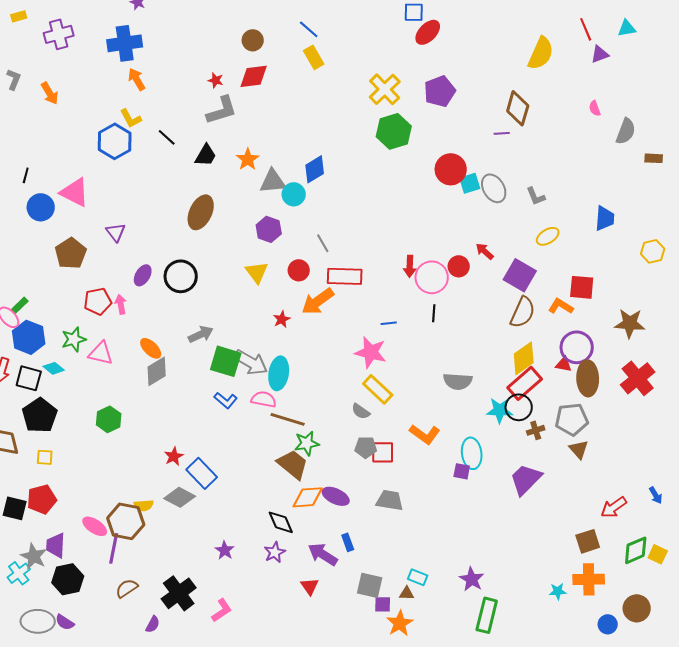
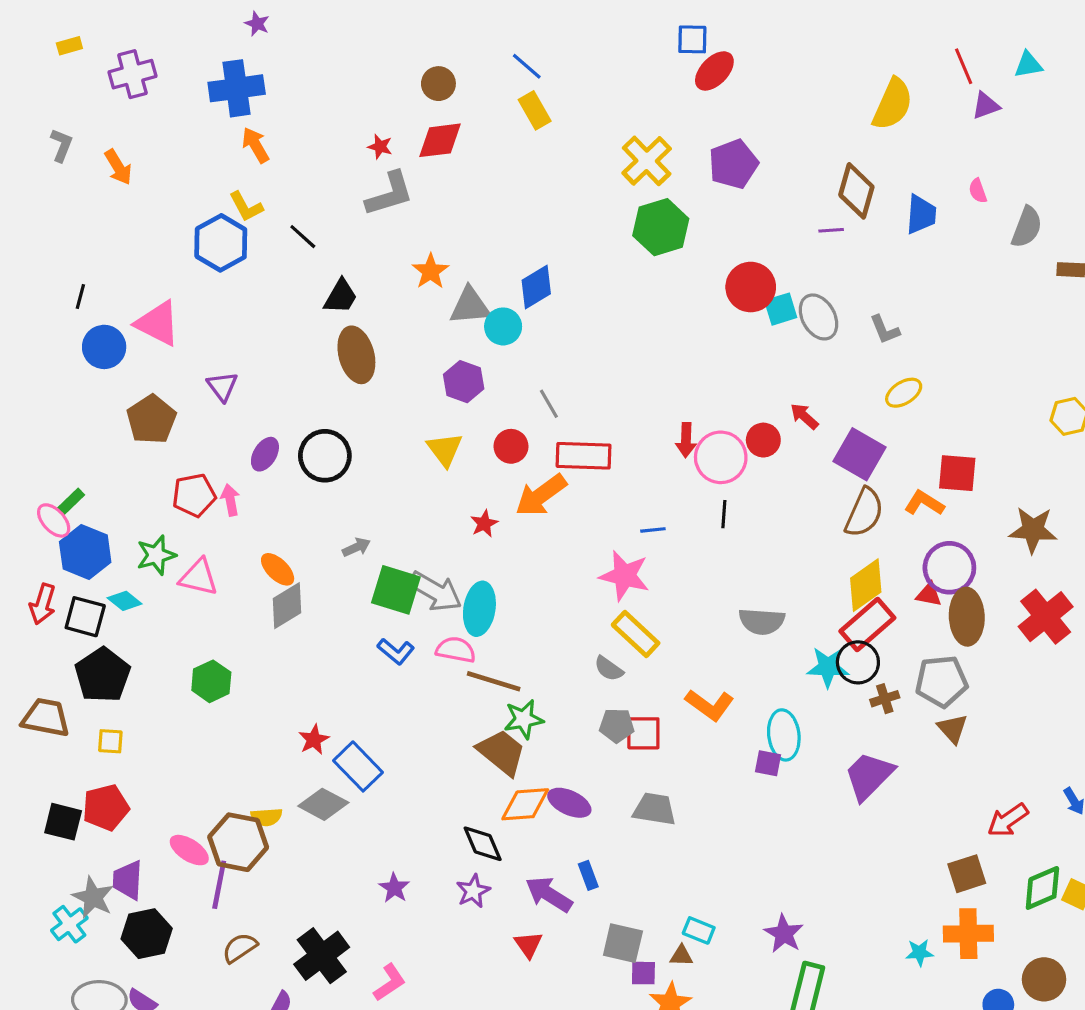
black trapezoid: (206, 155) -> (341, 296), moved
brown ellipse: (201, 212) -> (356, 355), turned -40
blue trapezoid: (605, 218) -> (921, 214), moved
gray arrow: (201, 334) -> (356, 547), size x0.7

